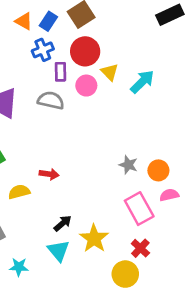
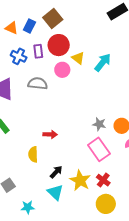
blue cross: (43, 50) -> (19, 56), moved, turned -35
purple rectangle: (60, 72) -> (38, 51), moved
red arrow: (49, 174) -> (50, 134), moved
yellow semicircle: (19, 192) -> (33, 154), moved, turned -70
pink rectangle: (139, 209) -> (99, 149), moved
red cross: (140, 248) -> (103, 180), moved

